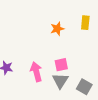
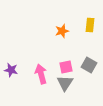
gray square: (84, 87) -> (89, 65), moved

